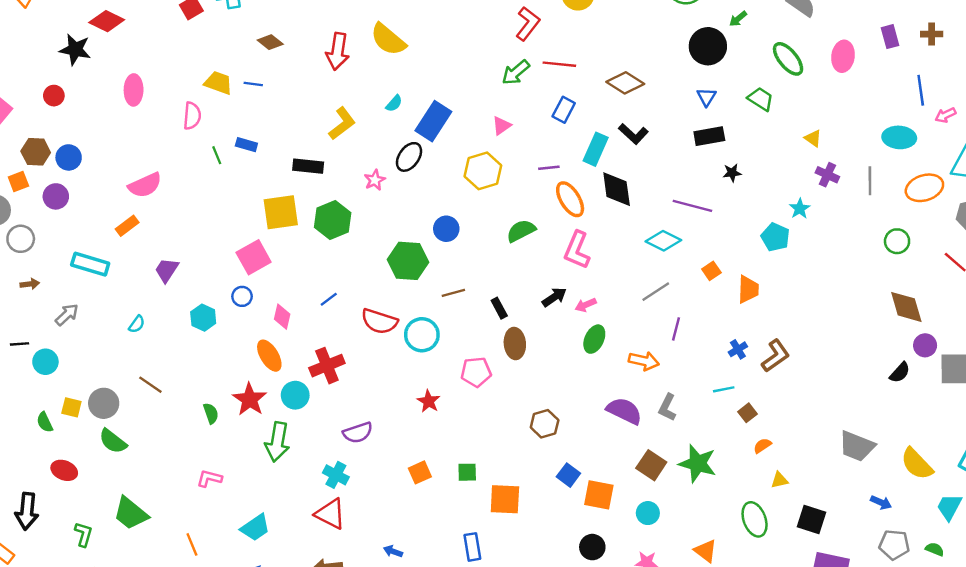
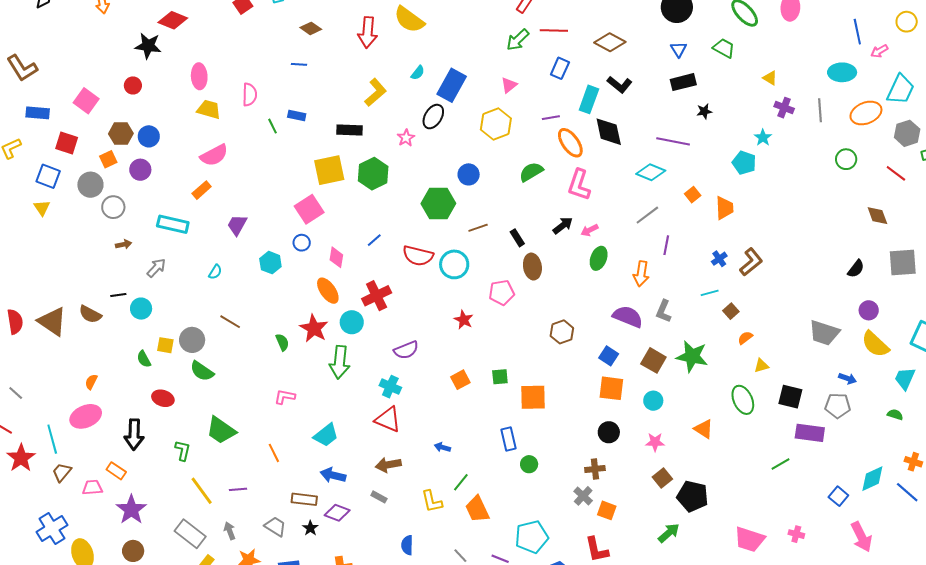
yellow trapezoid: (218, 83) -> (209, 109), moved
brown diamond: (906, 307) -> (877, 216), moved, size x0.7
purple circle: (925, 345) -> (869, 310), moved
orange arrow: (644, 361) -> (641, 274), turned 90
blue square: (568, 475) -> (609, 356), moved
gray pentagon: (894, 545) -> (838, 406), moved

